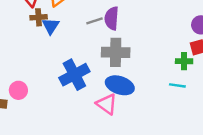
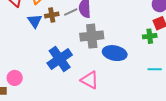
brown cross: (39, 17) -> (52, 15), moved
blue ellipse: (120, 85) -> (115, 53), moved
cyan line: (177, 85) -> (155, 69), moved

